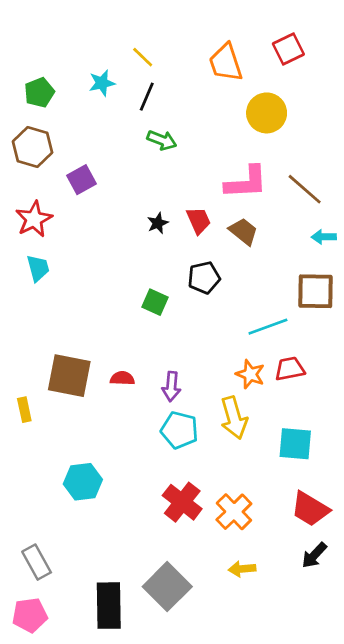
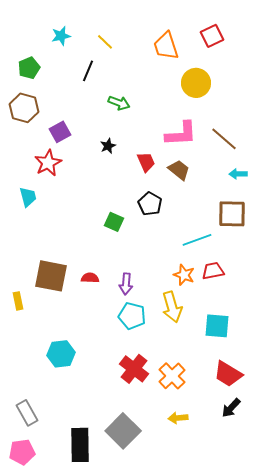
cyan star: (102, 83) -> (61, 36), moved
black line: (147, 97) -> (88, 71), moved
red star: (34, 219) -> (48, 163), moved
black star: (158, 223) -> (108, 146), moved
black pentagon: (204, 278) -> (150, 204), turned -30

